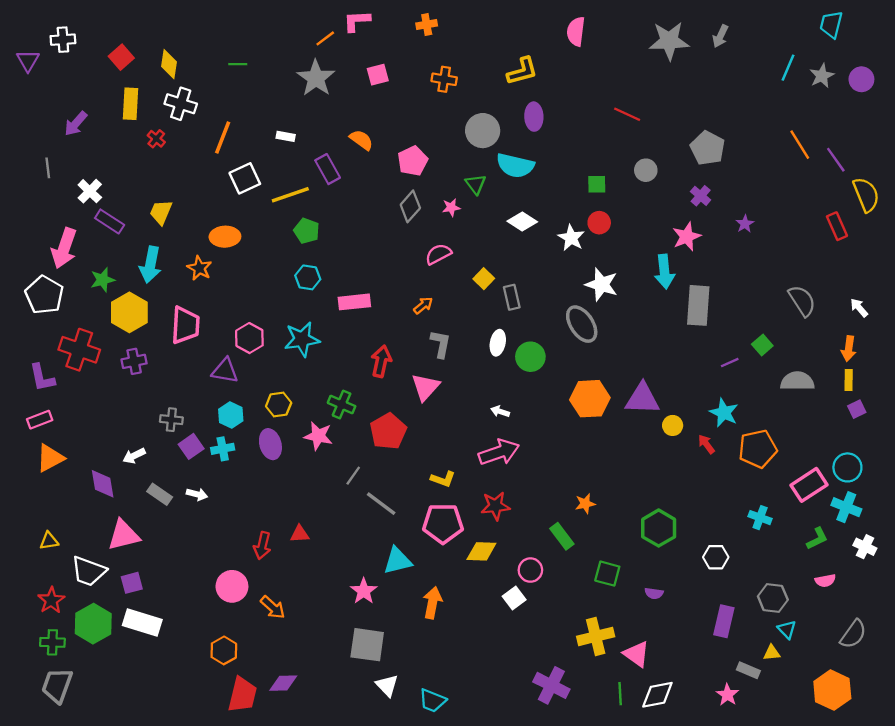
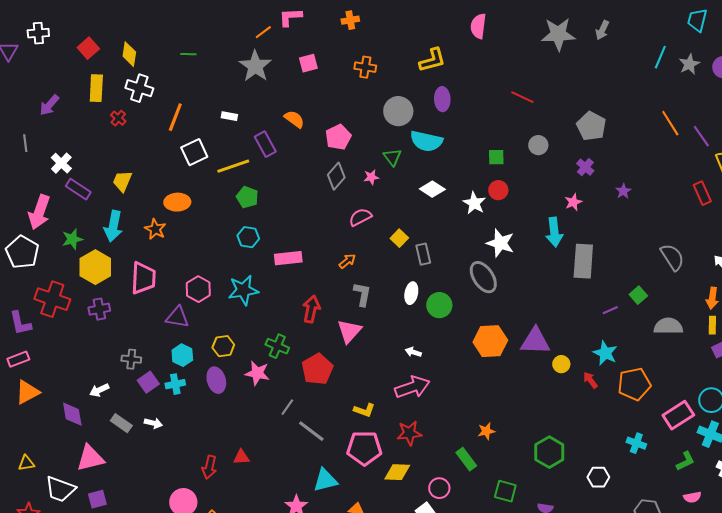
pink star: (687, 237) -> (573, 202), size x0.7

